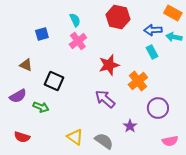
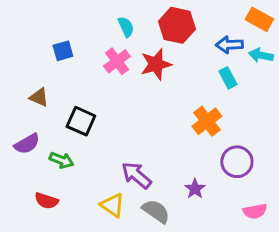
cyan semicircle: (75, 20) -> (126, 27), moved
red star: (109, 65) -> (156, 64), moved
purple arrow: (105, 99) -> (136, 175), moved
red semicircle: (22, 137) -> (46, 201), moved

